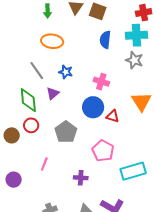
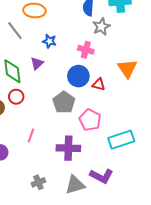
gray star: (134, 60) -> (101, 27), moved, turned 30
gray line: (37, 71) -> (15, 31), moved
gray pentagon: (66, 132) -> (64, 102), moved
purple cross: (81, 178) -> (68, 148), size x1.6

